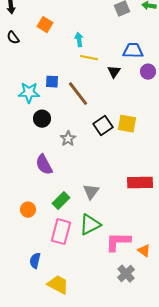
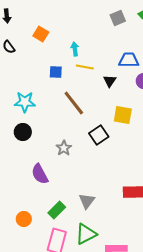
blue square: (52, 82) -> (56, 72), moved
black circle: (42, 119) -> (23, 132), moved
yellow square: (127, 124) -> (123, 115), moved

